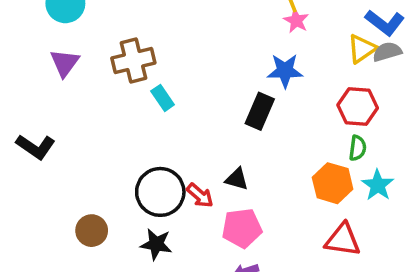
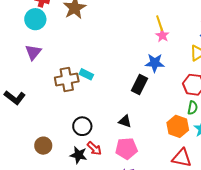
brown cross: (133, 60) -> (67, 79), moved
cyan rectangle: (163, 98) -> (86, 74), turned -32
black circle: (160, 192) -> (82, 126), size x0.7
red arrow: (200, 195) -> (94, 148), moved

